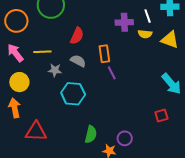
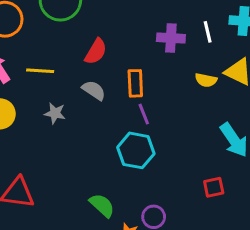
yellow semicircle: (145, 34) -> (206, 80), moved
gray star: (55, 70) -> (55, 113), moved
cyan hexagon: (73, 94) -> (136, 150), moved
green semicircle: (91, 134) -> (102, 205), turned -66

